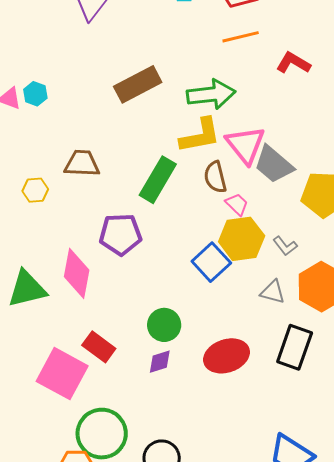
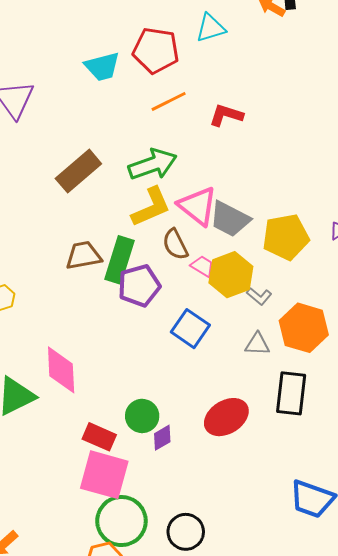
brown trapezoid: (82, 163) -> (83, 255), moved
purple pentagon: (120, 234) -> (139, 286), moved
yellow hexagon: (242, 239) -> (231, 275), moved
green circle: (164, 325) -> (142, 416), moved
pink square: (62, 374) -> (104, 475), moved

